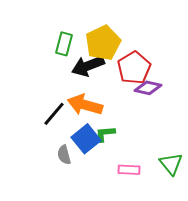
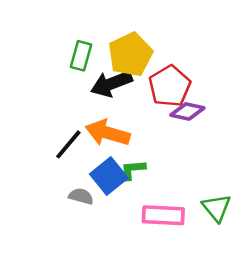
gray semicircle: (64, 155) -> (81, 196), turned 120
pink rectangle: (129, 170) -> (163, 215), size x1.5

